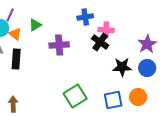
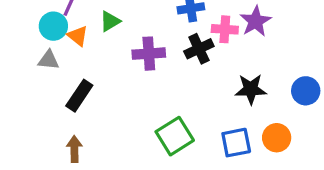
black cross: (100, 42) -> (199, 49), moved, turned 30
purple star: (147, 44) -> (256, 21), moved
black rectangle: (16, 59) -> (79, 96), moved, turned 30
blue circle: (147, 68) -> (306, 91), moved

